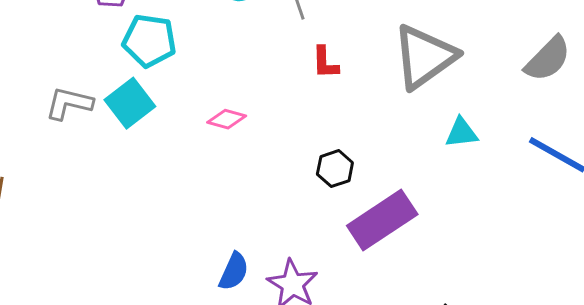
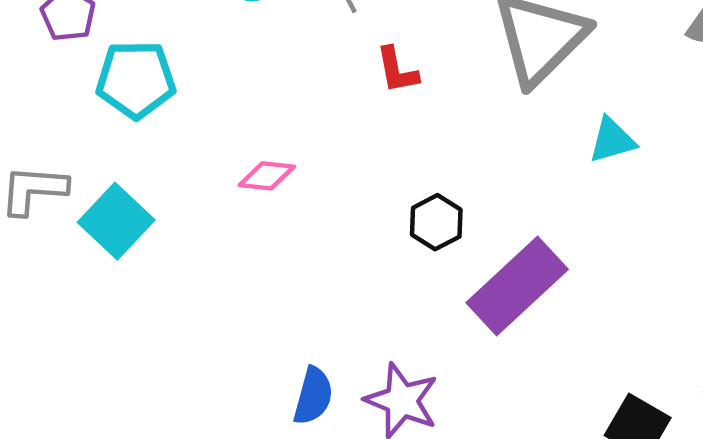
cyan square: (130, 103) -> (116, 221), moved

